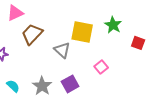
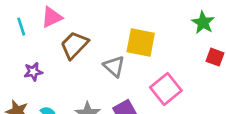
green star: (113, 25) -> (203, 23), moved
pink square: (101, 67) -> (166, 89), size x1.6

